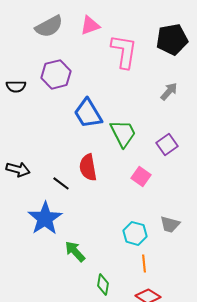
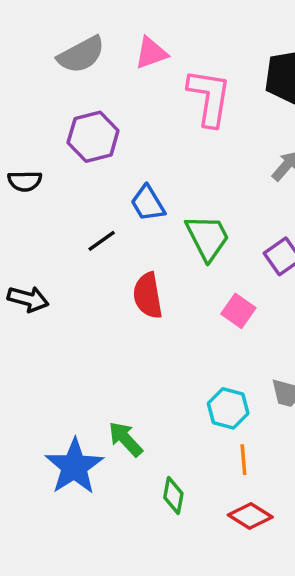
black semicircle: (16, 86) -> (25, 181), moved
blue trapezoid: (88, 113) -> (148, 203), size x0.7
black line: (61, 183) -> (102, 241), moved, turned -72
blue star: (45, 218) -> (74, 466), moved

